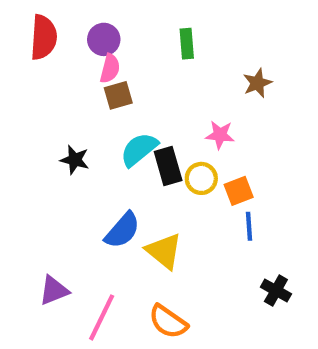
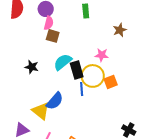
brown square: (118, 95) -> (53, 36), turned 32
yellow circle: (201, 178) -> (93, 76), size x1.5
blue line: (249, 226) -> (82, 89), moved
yellow triangle: (164, 251) -> (41, 111), moved

